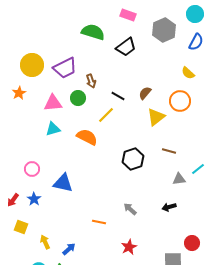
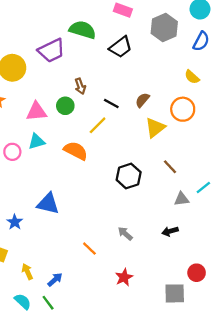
purple trapezoid: (65, 68) -> (51, 51), moved
brown line: (169, 151) -> (170, 167), turned 32
pink circle: (32, 169) -> (12, 152), moved
orange line: (99, 222) -> (89, 249), turned 32

